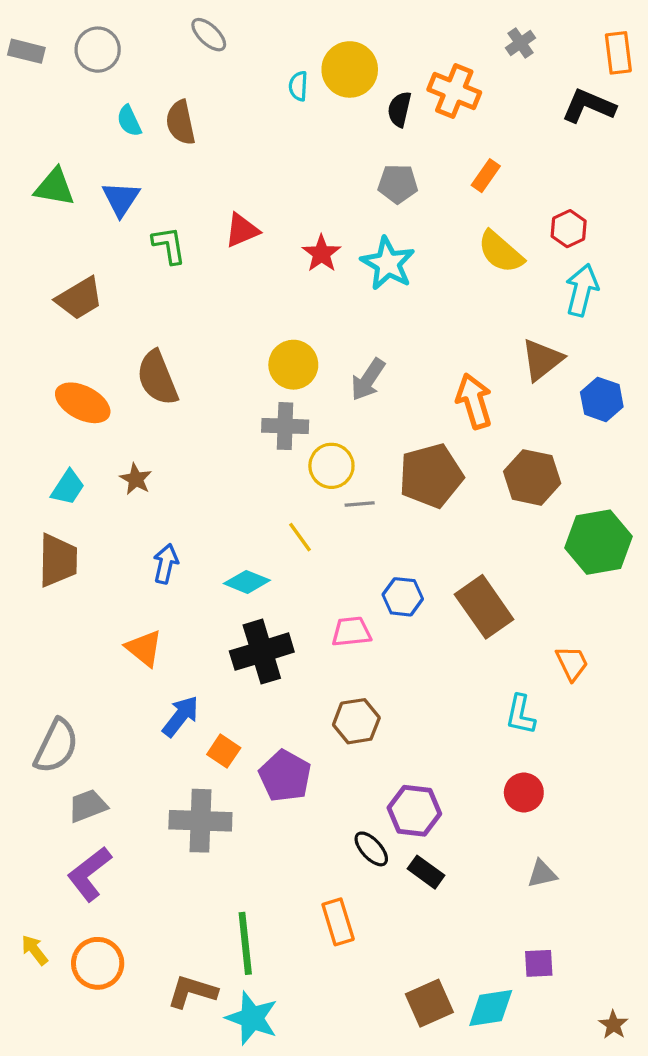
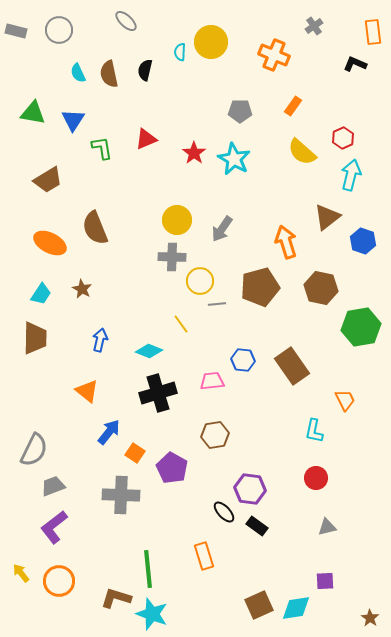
black L-shape: (589, 106) -> (355, 64), size x0.7
black semicircle: (399, 109) -> (145, 70), moved

